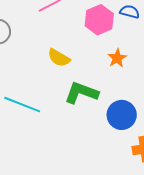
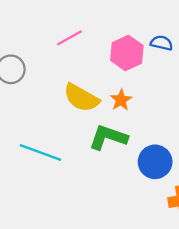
yellow semicircle: (59, 58) -> (81, 98), size x1.4
orange star: (117, 58) -> (121, 100), moved

